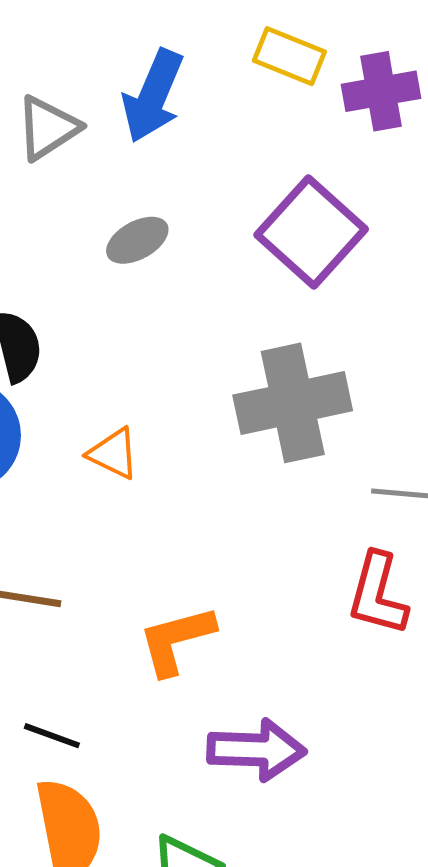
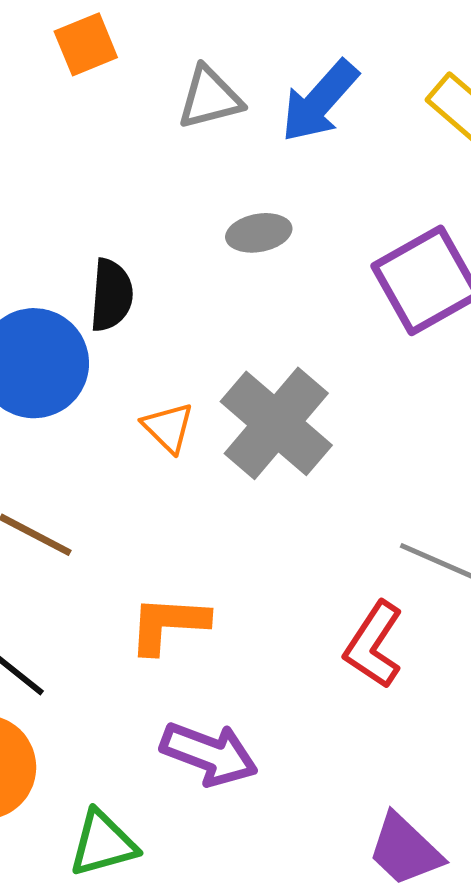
gray cross: (293, 403) -> (276, 423), moved, turned 34

